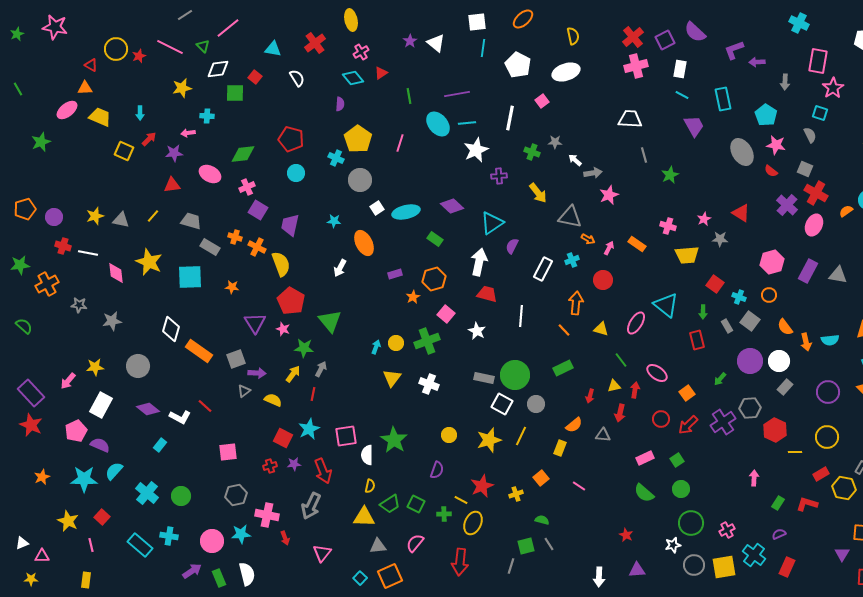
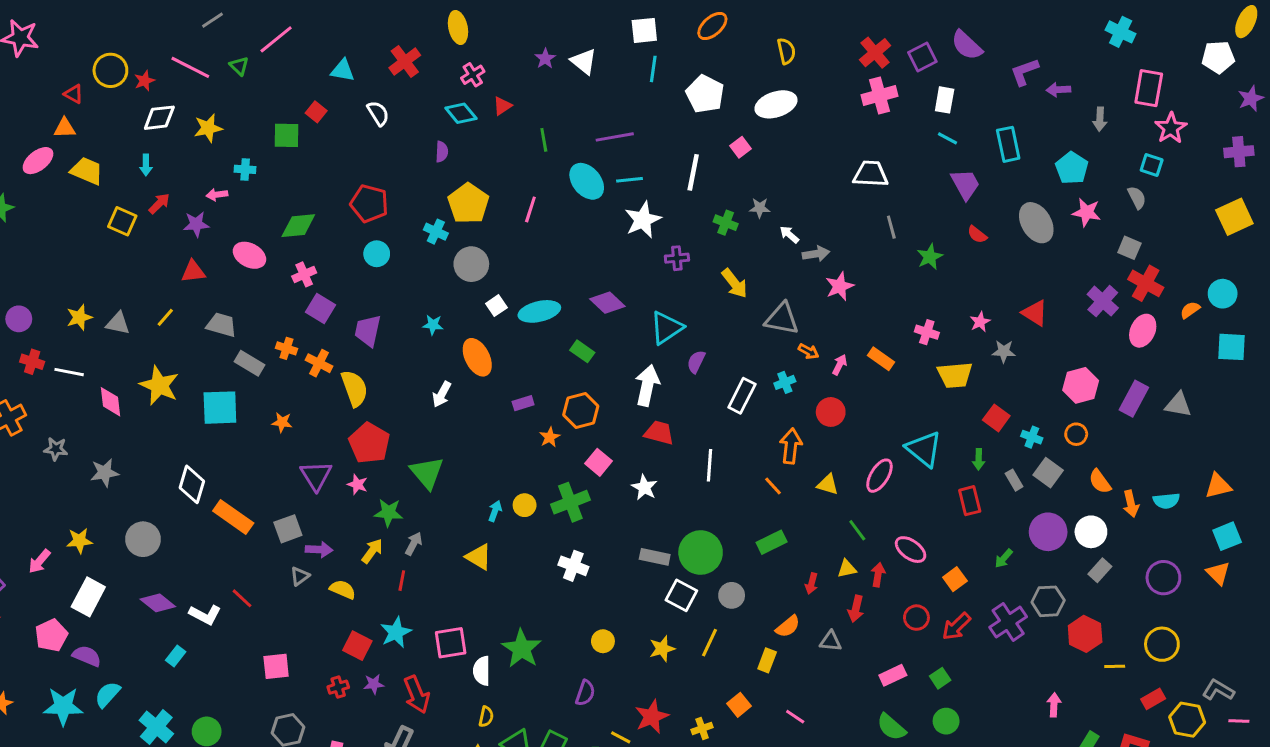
white diamond: (218, 69) -> (159, 118), moved
red semicircle: (771, 171) -> (977, 235), moved
yellow triangle: (392, 378) -> (479, 557), moved, turned -36
yellow star: (489, 440) -> (662, 649), size x0.7

